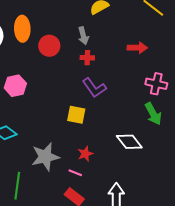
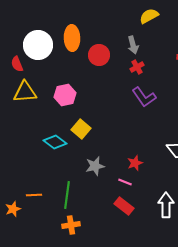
red cross: (87, 58) -> (137, 67), turned -32
yellow square: (76, 115) -> (81, 129), moved, turned 30
gray star: (45, 157) -> (95, 166), size x0.7

